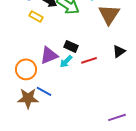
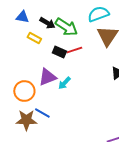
black rectangle: (71, 46) -> (59, 52), moved
red line: (89, 60) -> (74, 50), moved

